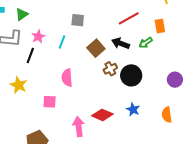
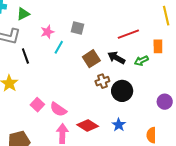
pink star: (38, 37) -> (47, 32), moved
black line: (30, 56) -> (25, 56), turned -49
pink semicircle: (67, 78) -> (58, 109), moved, turned -60
pink square: (50, 102) -> (37, 105), turned 32

